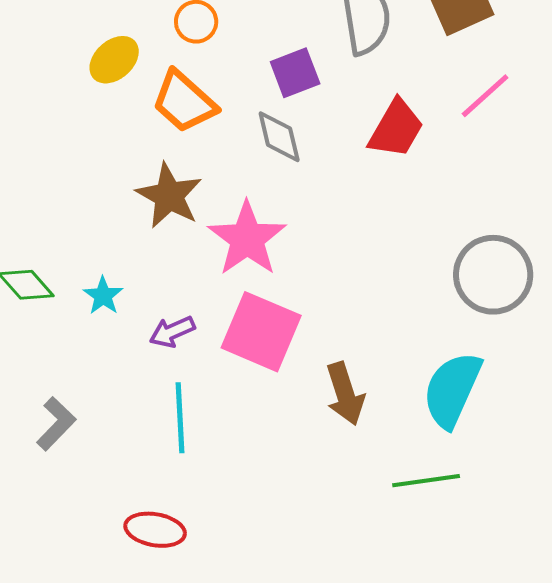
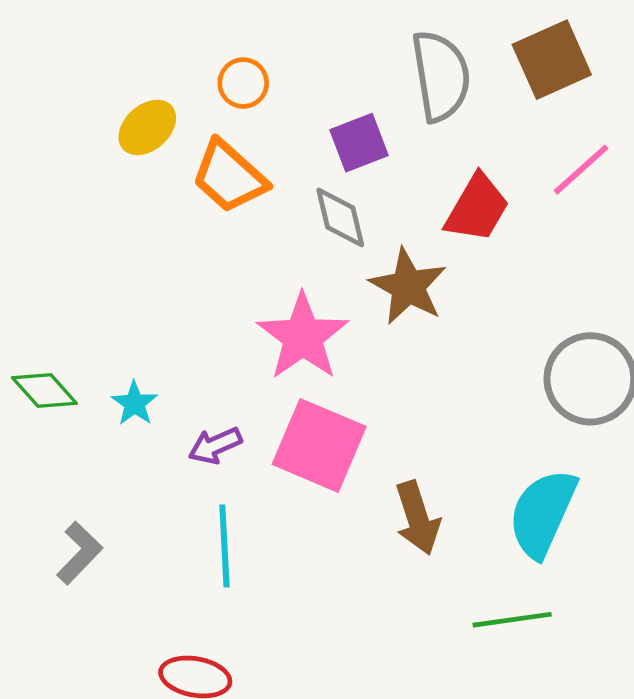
brown star: (169, 196) -> (408, 286), moved

